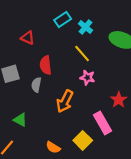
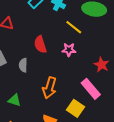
yellow line: (82, 53) -> (74, 27), moved
red semicircle: (46, 65) -> (40, 44), moved
orange arrow: (65, 101) -> (49, 88), moved

